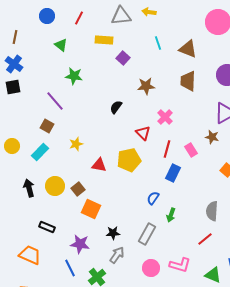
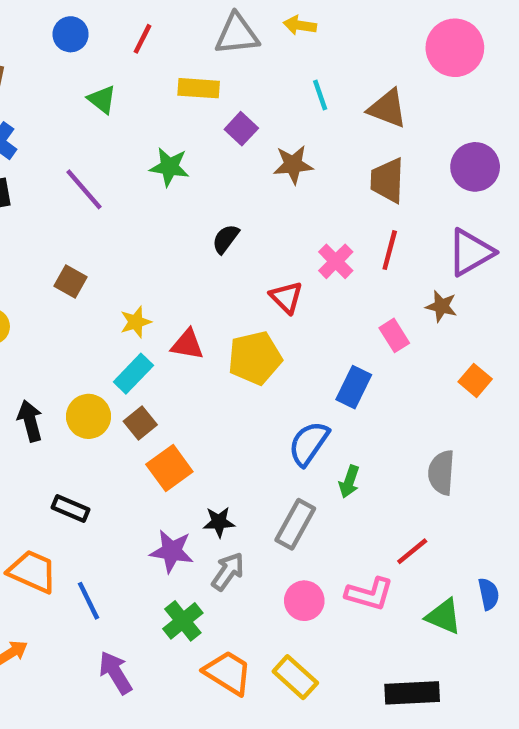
green star: (74, 76) -> (169, 167), moved
brown star: (146, 86) -> (293, 165), moved
purple line: (55, 101) -> (84, 189), moved
red line: (167, 149) -> (390, 250), moved
cyan rectangle: (40, 152) -> (133, 374), moved
red triangle: (99, 165) -> (187, 344), moved
blue semicircle: (153, 198) -> (309, 443), size x1.5
orange square: (91, 209) -> (169, 468), turned 30
red line: (205, 239) -> (412, 551), moved
purple star: (80, 244) -> (172, 551), moved
blue line: (70, 268) -> (89, 601), moved

